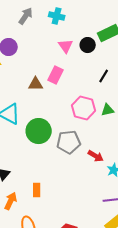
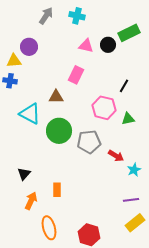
pink triangle: (66, 46) -> (86, 46), turned -42
black line: (104, 76) -> (124, 86), moved
brown triangle: (36, 84) -> (56, 97), moved
green triangle: (108, 110) -> (128, 119), moved

